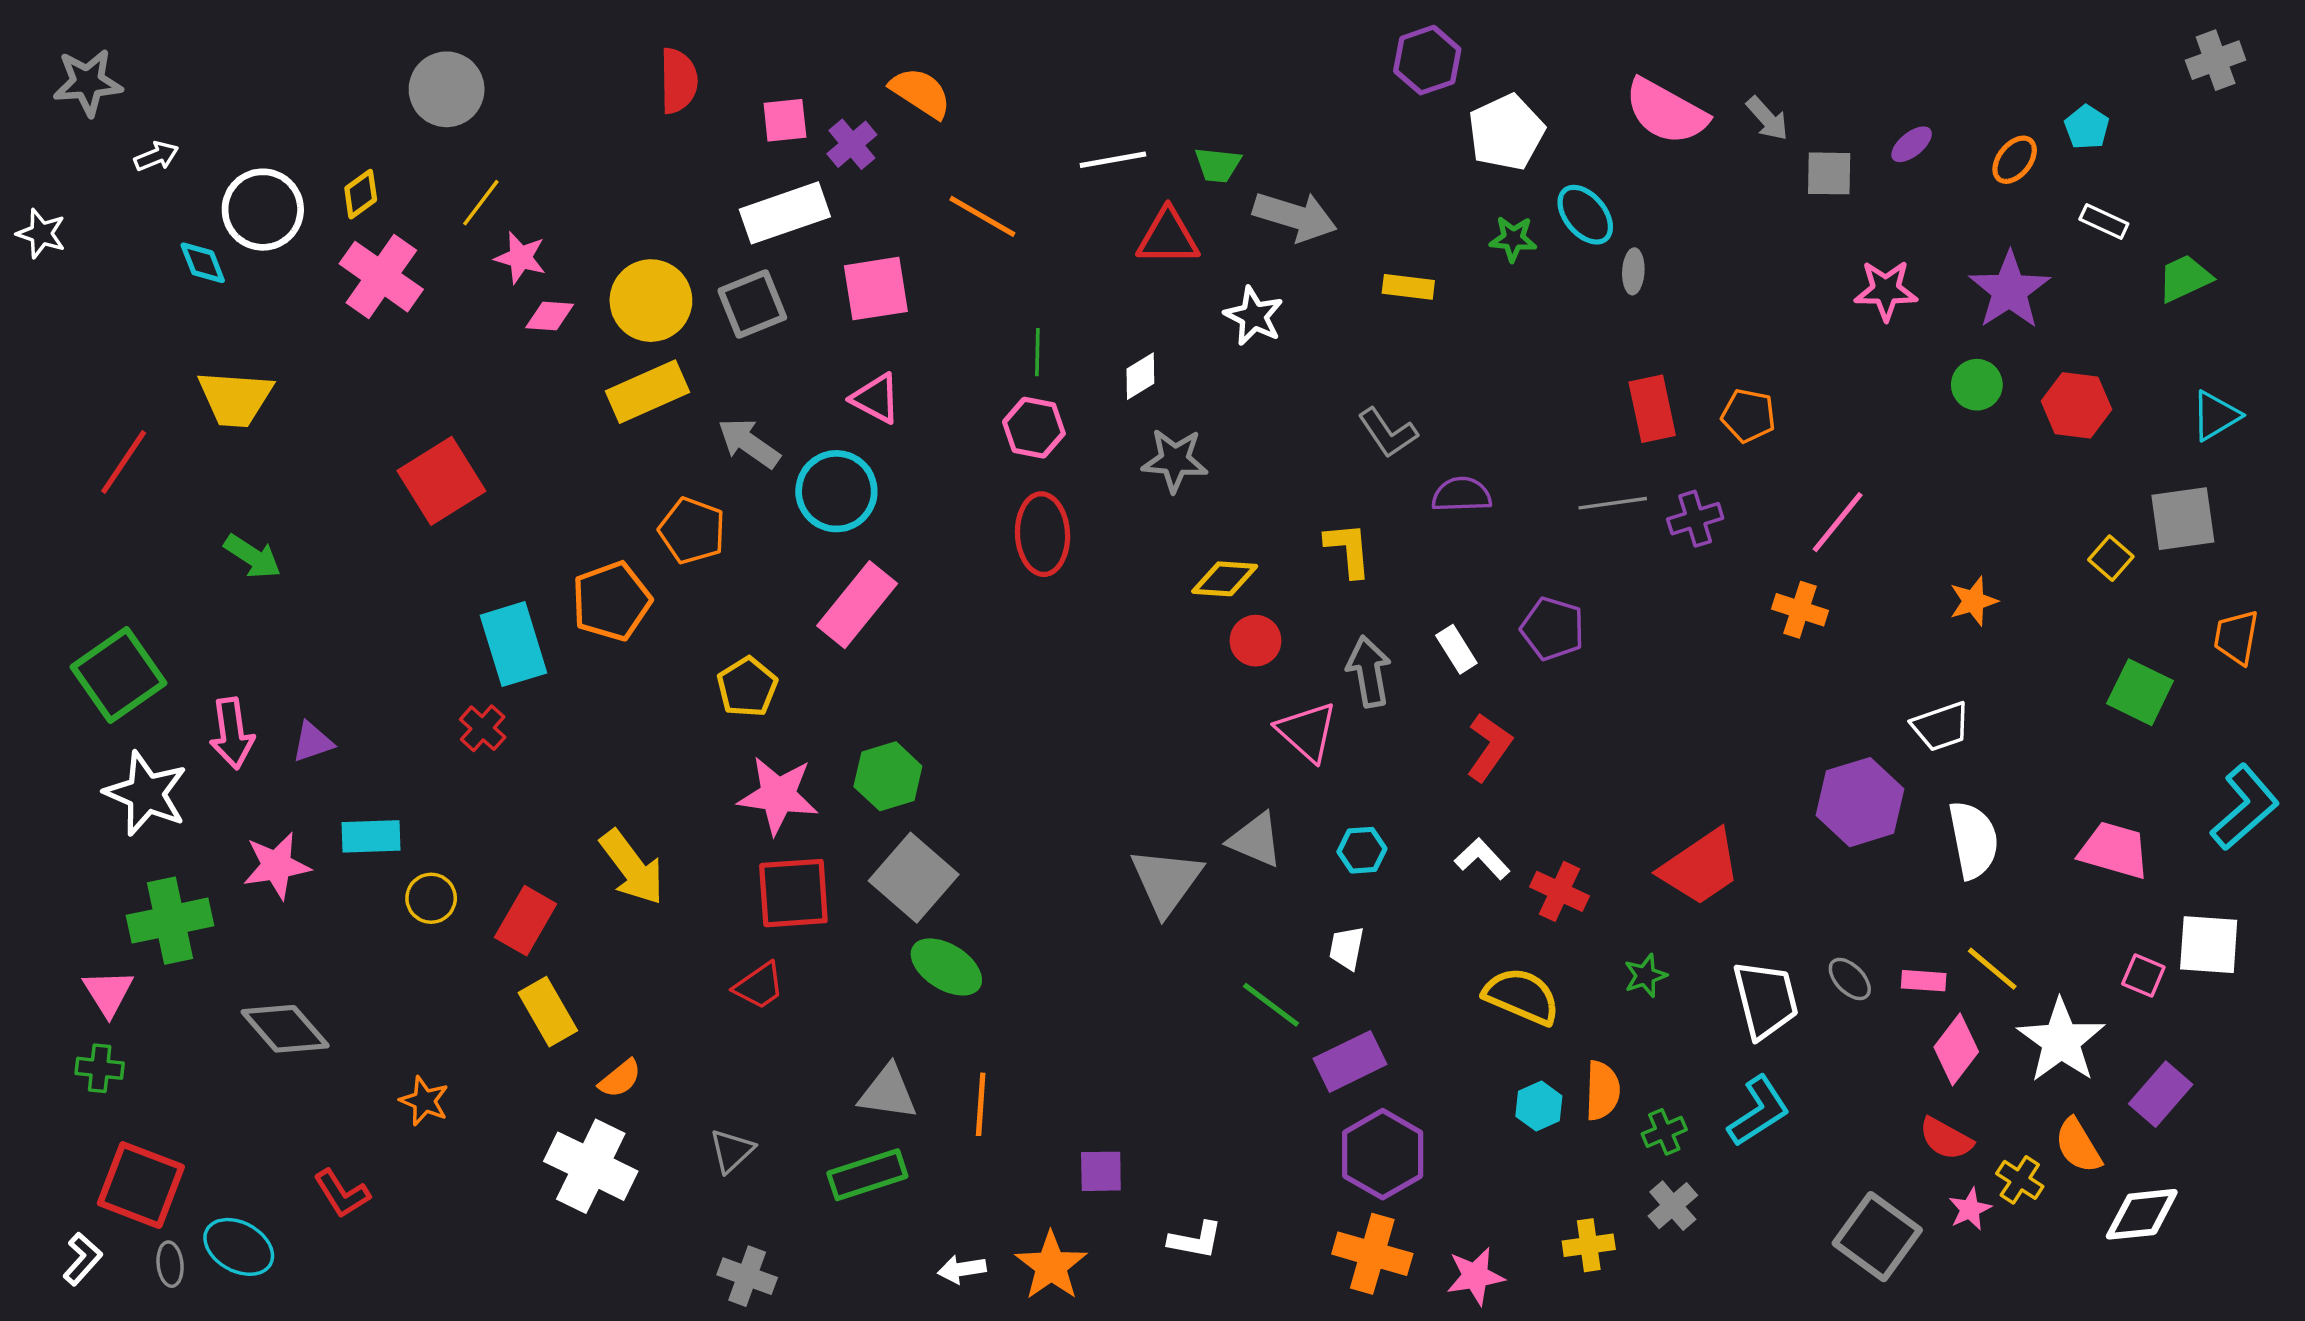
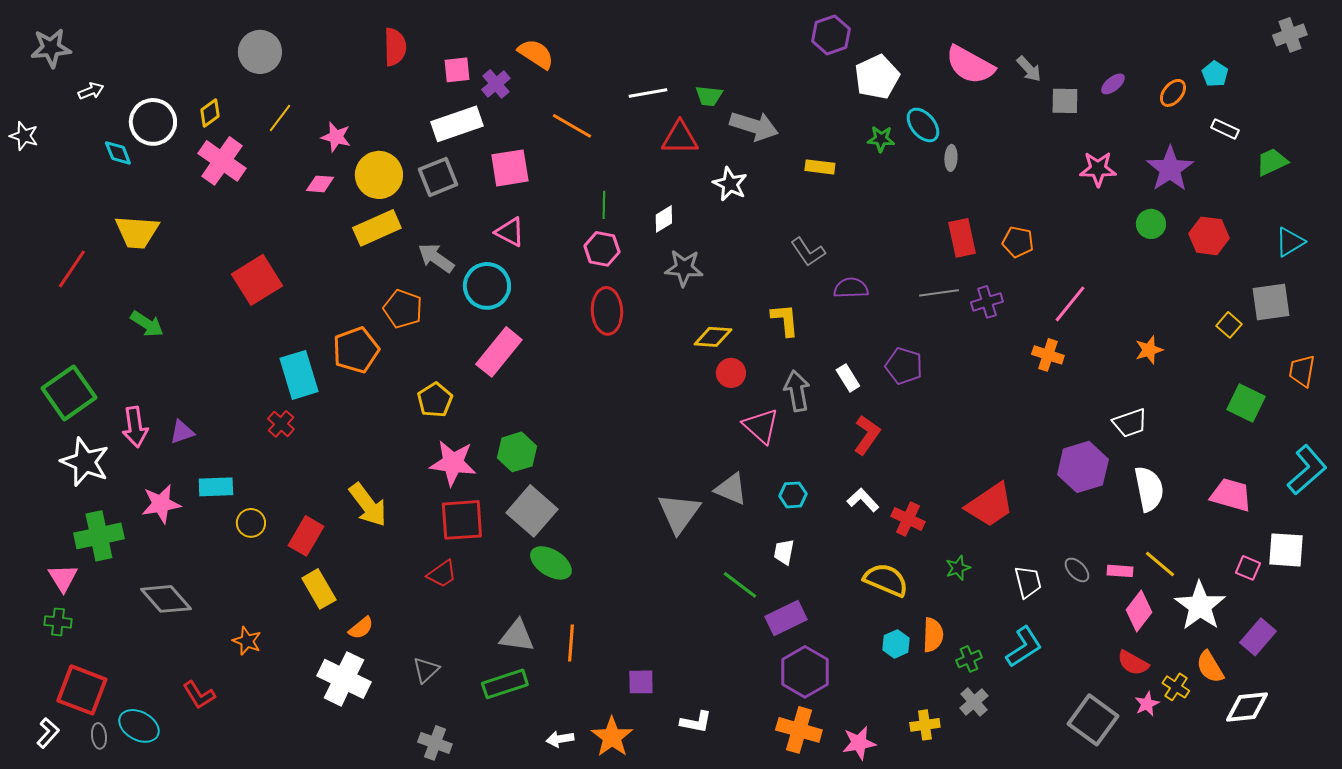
pink star: (520, 258) -> (336, 137), moved
white trapezoid: (1766, 1000) -> (1028, 582), size x0.7

